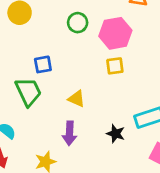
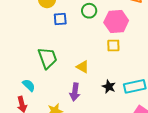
blue square: (43, 64) -> (60, 19), moved
black star: (116, 134) -> (109, 87), moved

